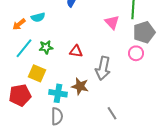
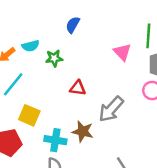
green star: (46, 47) -> (54, 58), moved
gray arrow: (103, 68) -> (111, 109), turned 30

